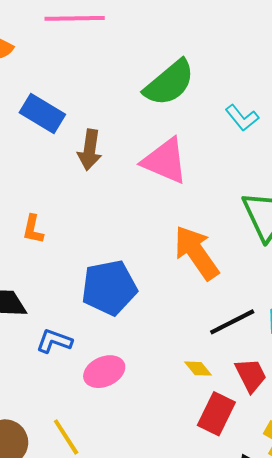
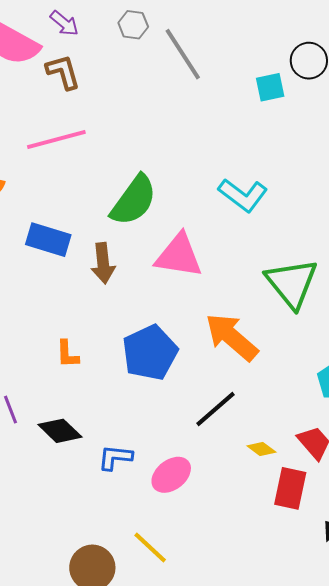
green semicircle: (169, 83) -> (134, 200), moved
cyan L-shape: (242, 118) -> (243, 195), size x1.4
blue pentagon: (109, 288) -> (150, 353), moved
black line: (232, 322) -> (215, 409), moved

